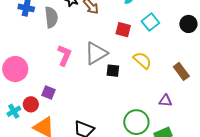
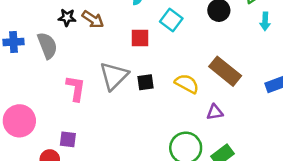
yellow semicircle: (142, 60) -> (187, 84), moved
black square: (113, 71) -> (146, 82), moved
brown rectangle: (181, 71) -> (225, 71), size x1.4

